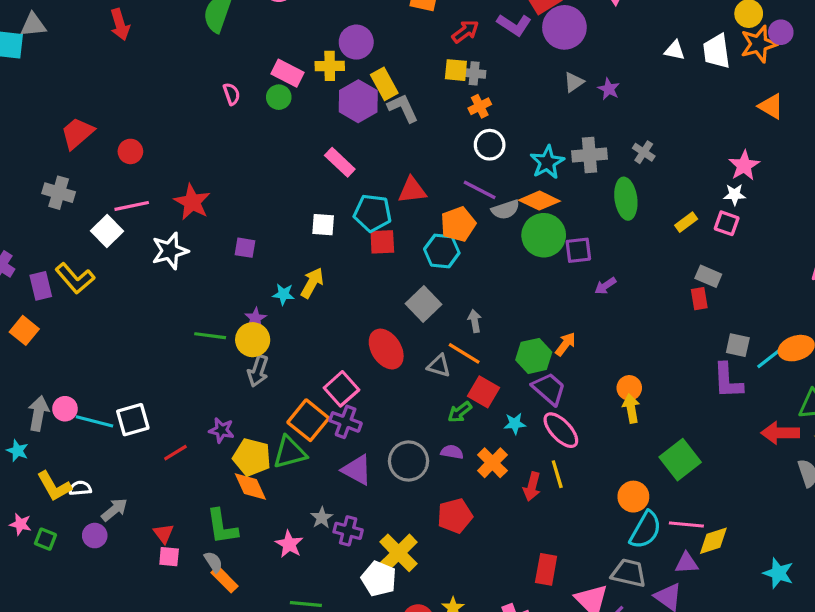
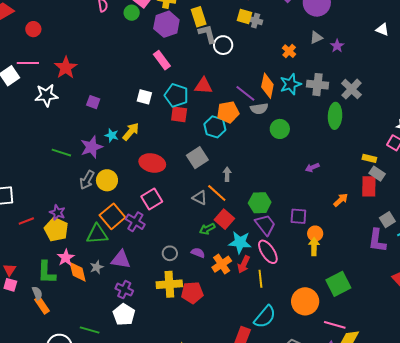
purple hexagon: (358, 101) -> (166, 24), moved
orange cross: (480, 106) -> (289, 51), moved, turned -32
white circle: (490, 145) -> (223, 45), moved
gray cross: (644, 152) -> (351, 89), size x1.5
orange diamond: (539, 201) -> (267, 86), moved, turned 65
yellow rectangle: (686, 222) -> (369, 158), moved, turned 40
green circle: (544, 235) -> (280, 129), size x0.7
purple square: (578, 250) -> (298, 216), moved
red rectangle: (699, 299) -> (369, 186), size x1.5
purple star: (255, 318) -> (92, 147), size x1.6
yellow circle: (253, 340) -> (107, 180), moved
orange arrow: (565, 344) -> (341, 200), moved
gray square: (738, 345) -> (387, 220), turned 35
red ellipse: (386, 349) -> (152, 163), moved, turned -55
pink square: (341, 389) -> (152, 199), moved
cyan star: (515, 424) -> (240, 242), size x1.6
yellow pentagon: (252, 457) -> (56, 229), moved
gray circle: (409, 461) -> (170, 253), size x0.6
purple triangle: (357, 470) -> (121, 259), moved, turned -30
orange diamond: (250, 486) -> (78, 272), moved
red arrow: (532, 487) -> (244, 264), moved
orange circle: (633, 497) -> (305, 301), size x1.4
gray star: (322, 518) -> (97, 267), moved
cyan semicircle: (645, 530) -> (265, 317), moved
pink star: (289, 544) -> (66, 258), moved
yellow cross: (398, 553) -> (169, 284), moved, turned 30
white pentagon: (379, 579) -> (124, 315), moved

